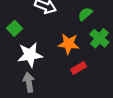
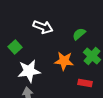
red rectangle: (79, 68) -> (85, 83), moved, turned 40

